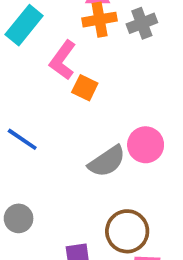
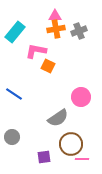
pink L-shape: (63, 60) -> (36, 51), turned 65
gray semicircle: (107, 161) -> (58, 118), moved

